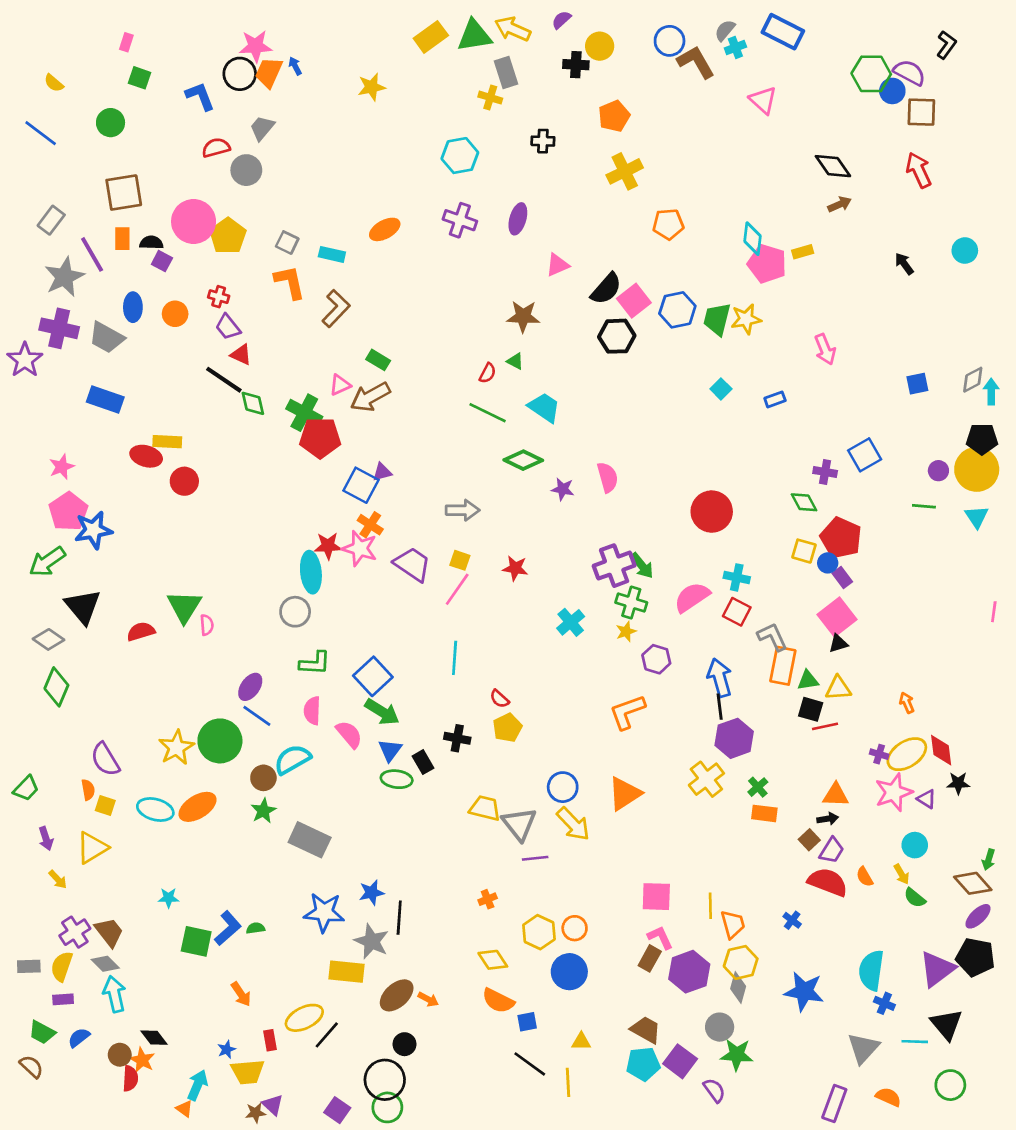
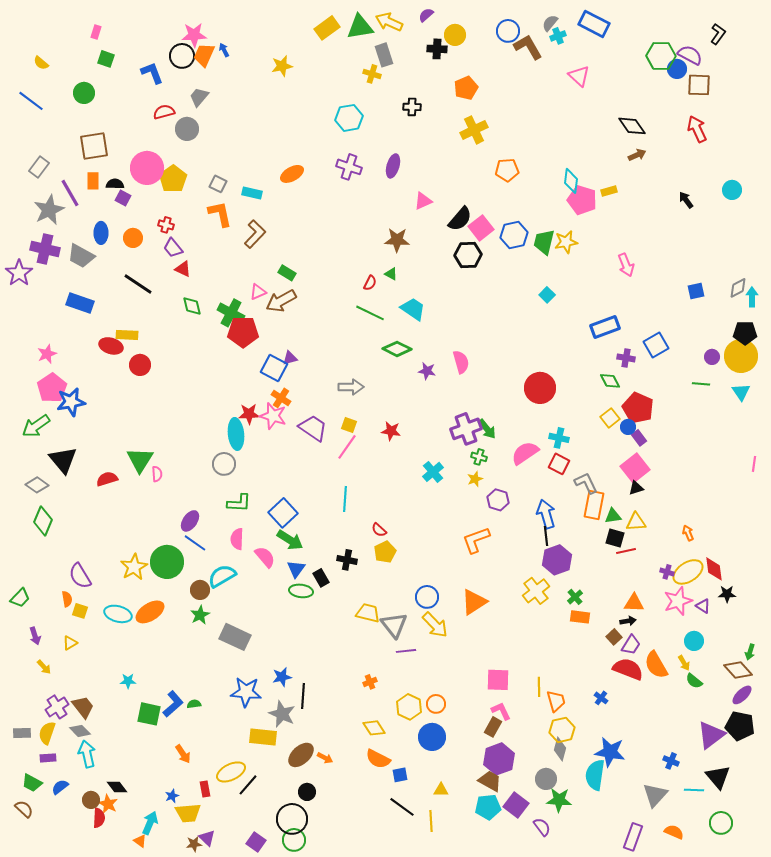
black line: (224, 380) -> (138, 284), moved
blue rectangle: (775, 399) -> (605, 327), moved, size x1.8
yellow square: (804, 551) -> (610, 418), turned 36
green cross: (631, 603) -> (479, 457), size x0.7
yellow triangle: (92, 848) -> (70, 643), size x0.6
orange semicircle: (865, 877) -> (656, 665), size x1.8
cyan semicircle: (871, 970) -> (595, 775), moved
purple hexagon: (689, 972) -> (499, 759), moved

